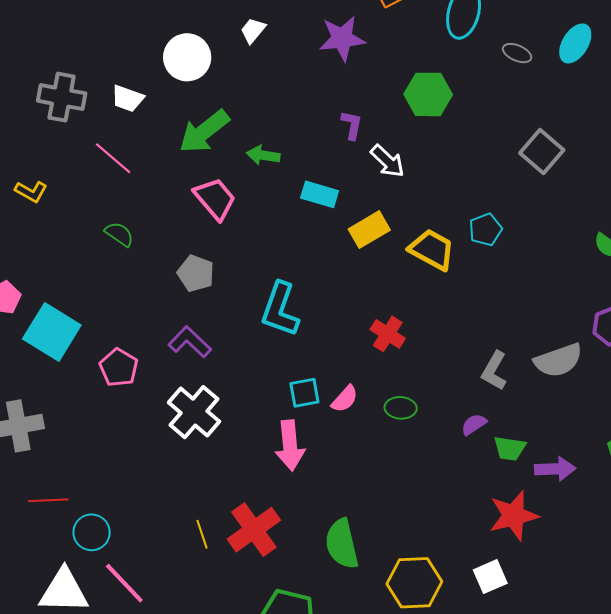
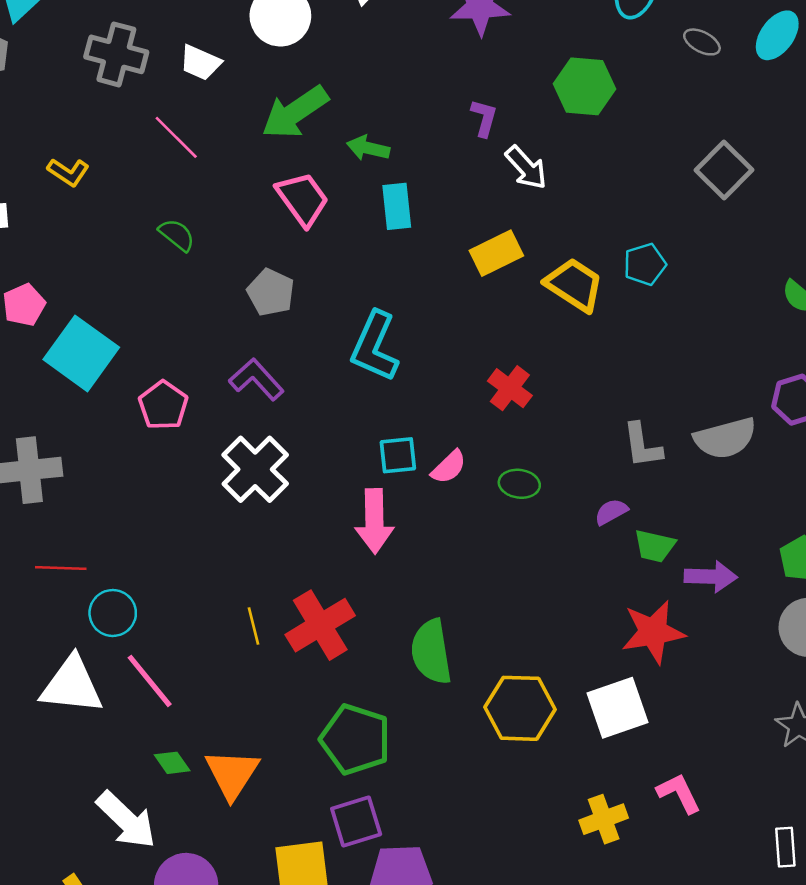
cyan rectangle: (320, 194) -> (397, 206), moved, turned 63
gray L-shape: (494, 371) -> (642, 445), turned -42
white square: (490, 577) -> (617, 708), size x1.4

